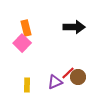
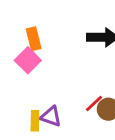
purple triangle: (55, 82) -> (51, 116), moved, turned 42

